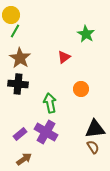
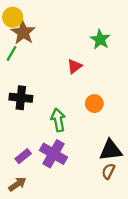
green line: (15, 31) -> (11, 53), moved
brown star: (20, 58) -> (23, 32), moved
brown semicircle: (93, 147) -> (108, 171), turned -120
brown arrow: (24, 159) -> (17, 184), moved

